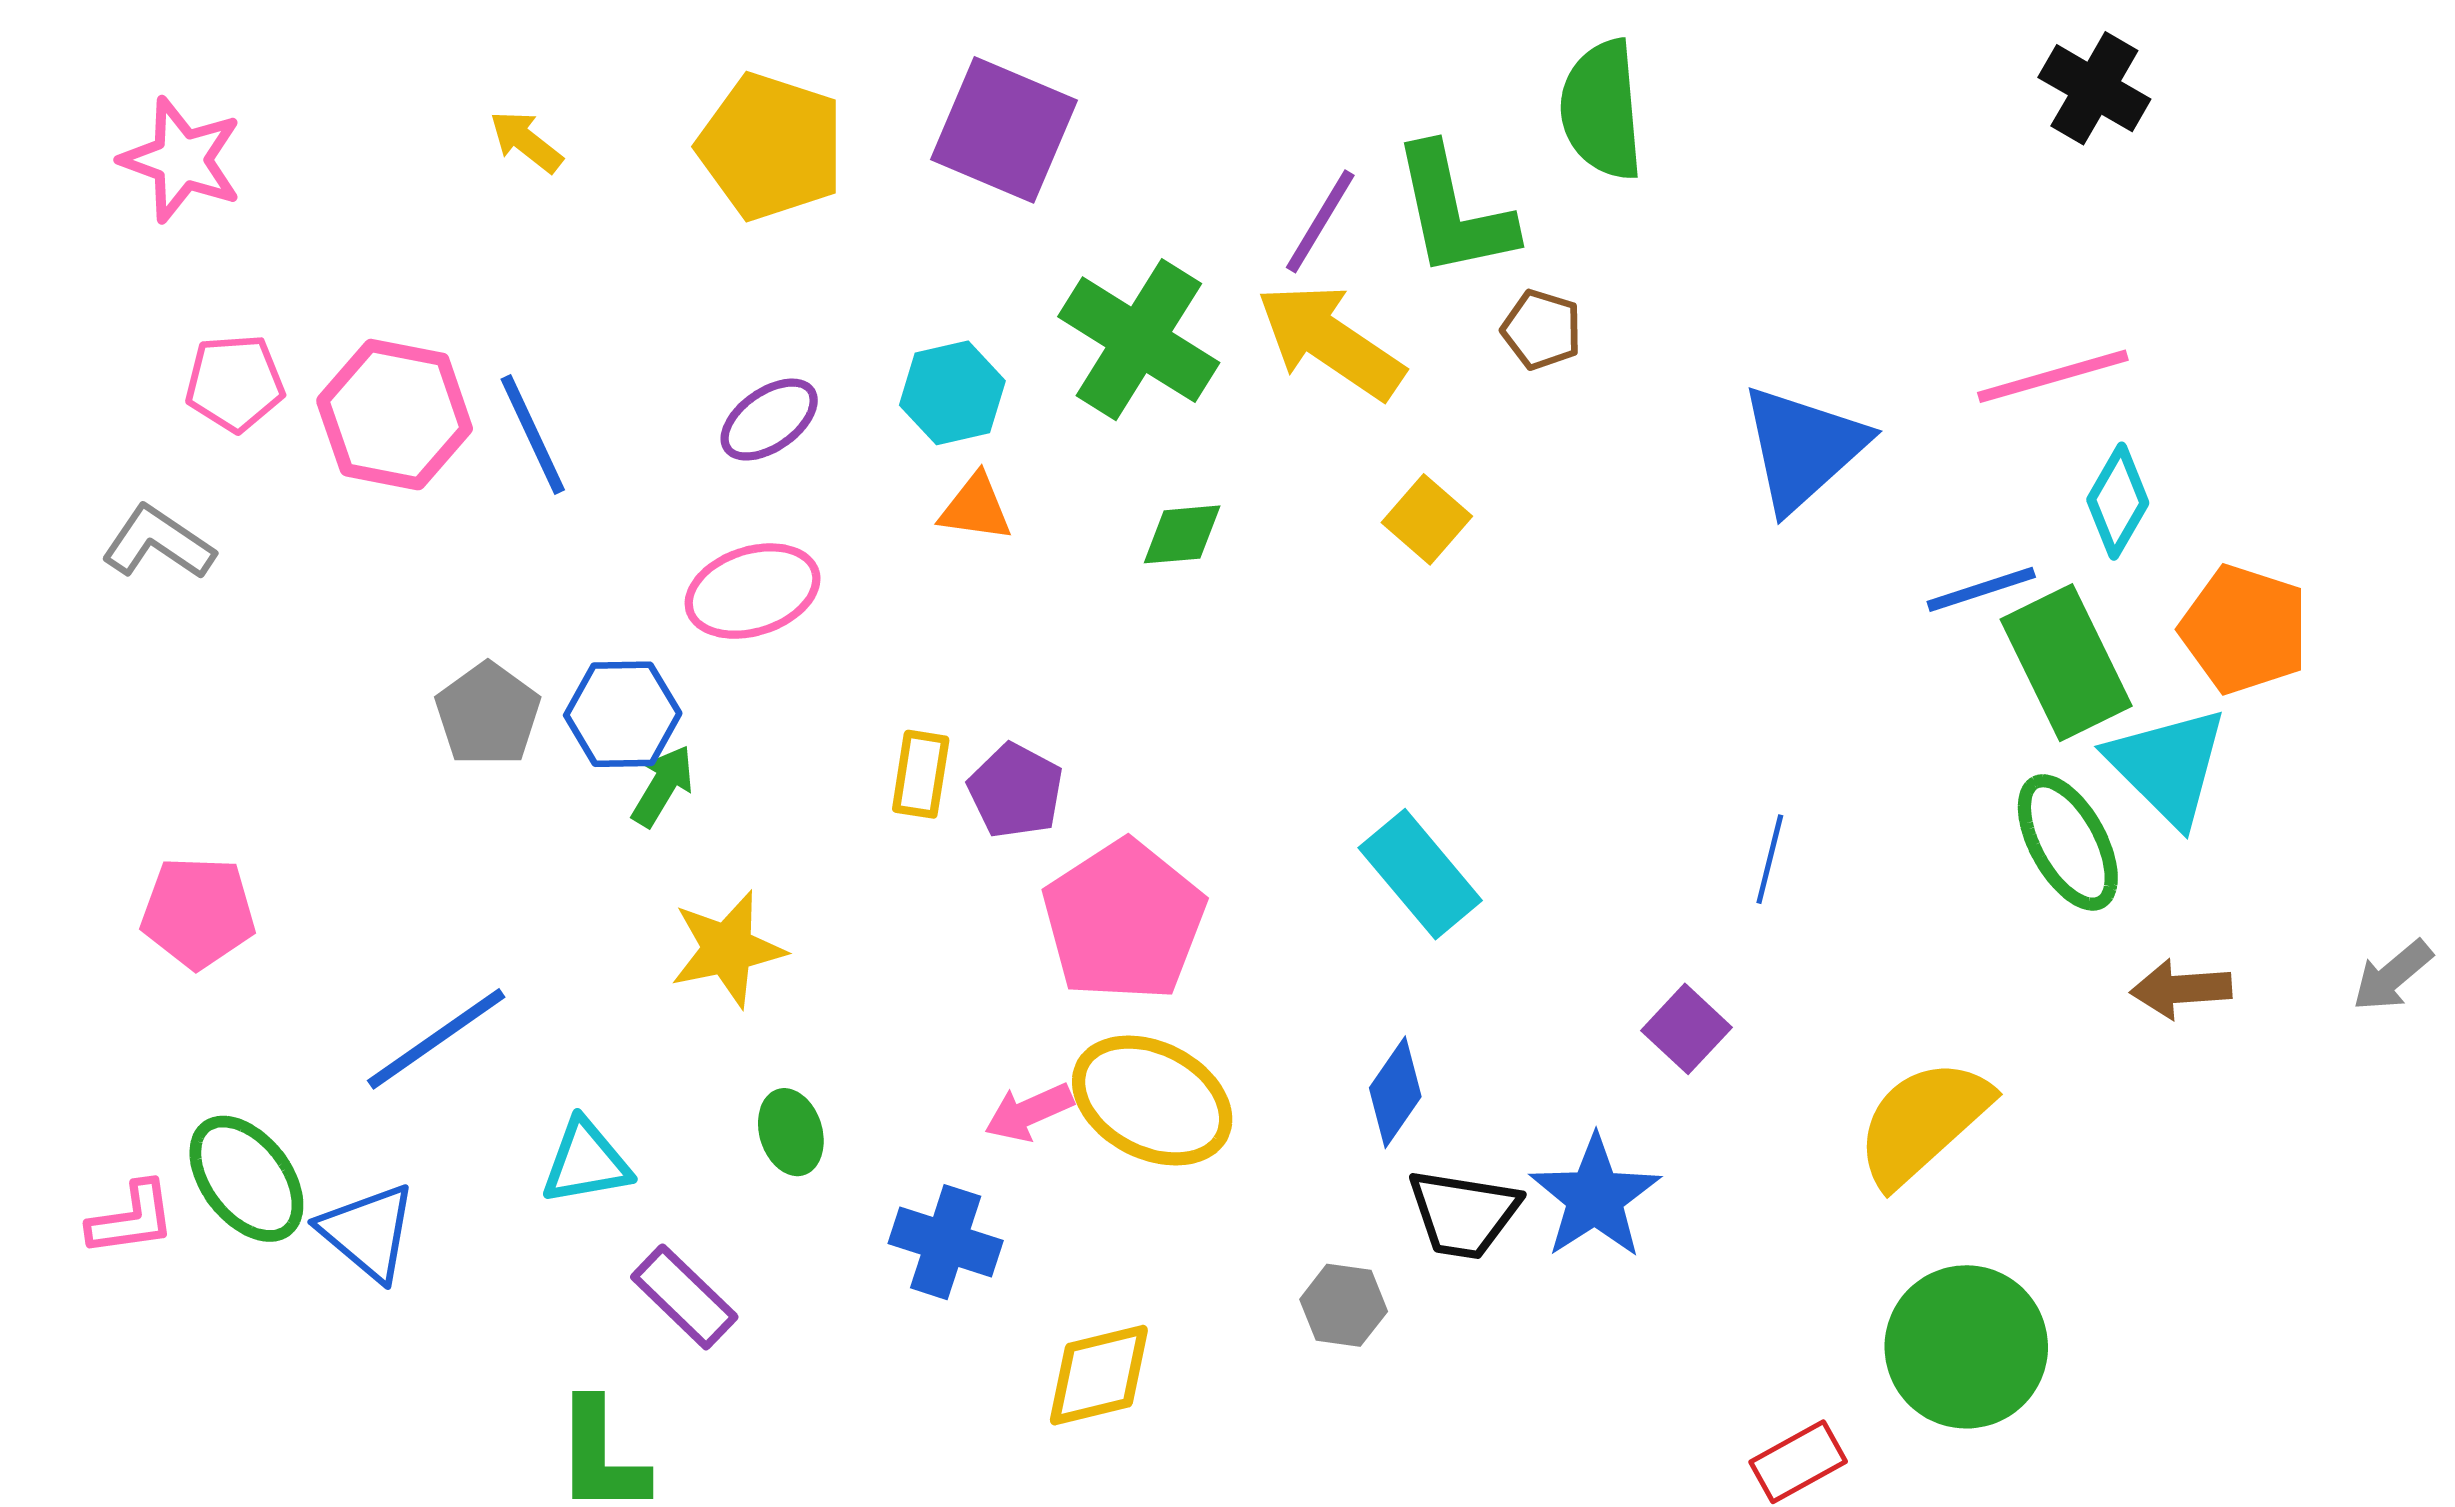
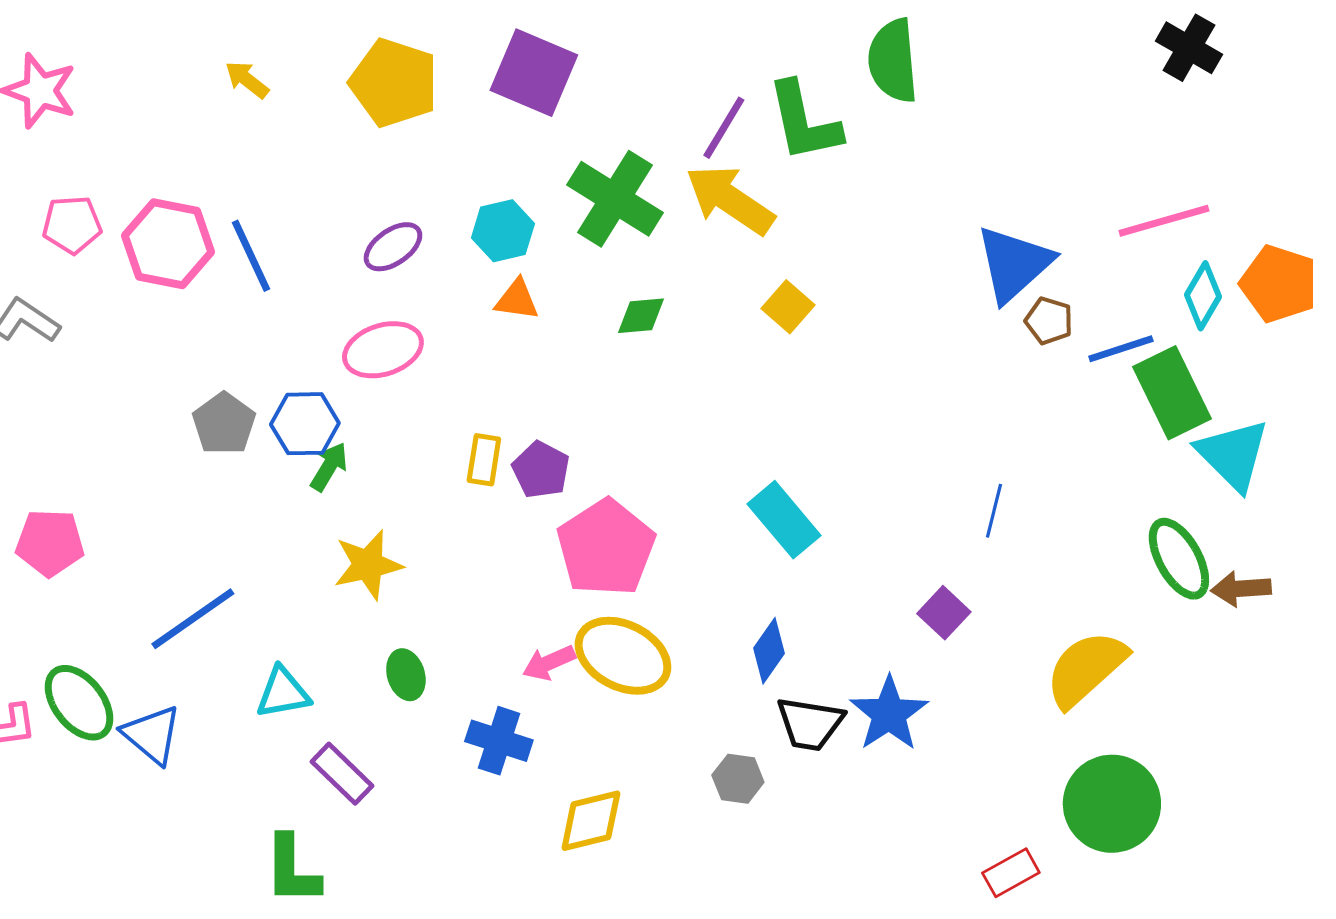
brown pentagon: (1542, 330) -> (1049, 321), moved
orange pentagon: (2244, 629) -> (1279, 284), moved
green ellipse: (2068, 842) -> (1179, 559), moved

